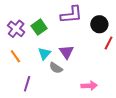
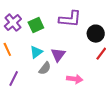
gray semicircle: (56, 68) -> (45, 68), turned -96
pink arrow: (89, 86) -> (75, 79), moved

